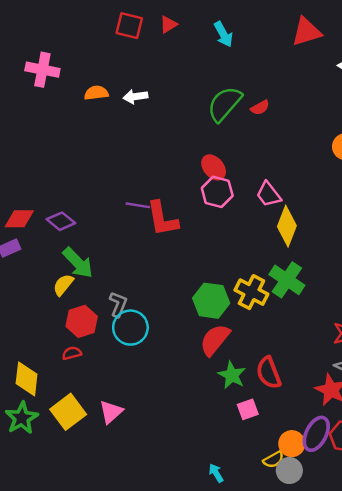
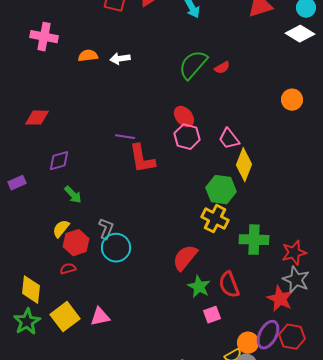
purple line: (138, 205) -> (125, 137), moved
red diamond: (19, 219) -> (37, 118), moved
purple diamond: (61, 221) -> (59, 161), turned -55
green arrow: (78, 263) -> (73, 195), size x0.7
green cross: (287, 280) -> (254, 240), moved, turned -32
yellow semicircle: (63, 285) -> (61, 229), moved
green hexagon: (211, 301) -> (221, 190), moved
pink triangle: (111, 412) -> (100, 317), turned 30

